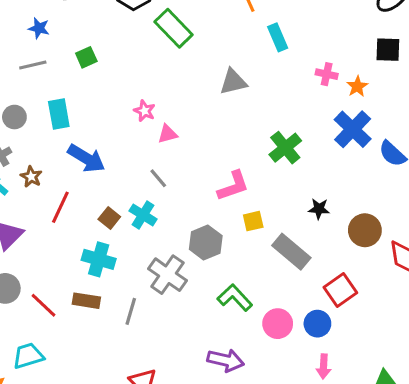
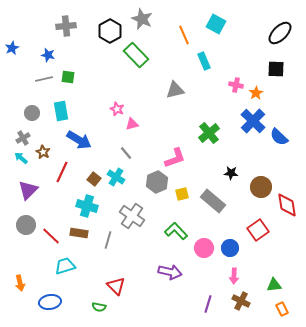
green square: (86, 57) -> (68, 77), moved, turned 32
yellow square: (253, 221) -> (182, 194), moved
gray hexagon: (206, 243) -> (157, 182), moved
red square: (340, 290) -> (258, 230), moved
cyan trapezoid: (28, 356) -> (65, 266), moved

